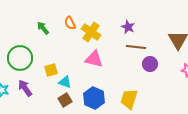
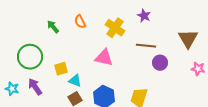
purple star: (128, 27) -> (144, 16), moved
yellow cross: (91, 32) -> (115, 28), moved

